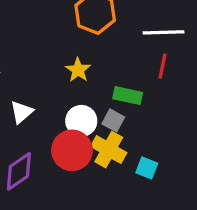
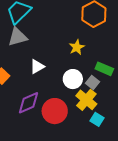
red circle: (72, 150) -> (55, 111), moved
cyan square: (147, 168) -> (97, 119), moved

